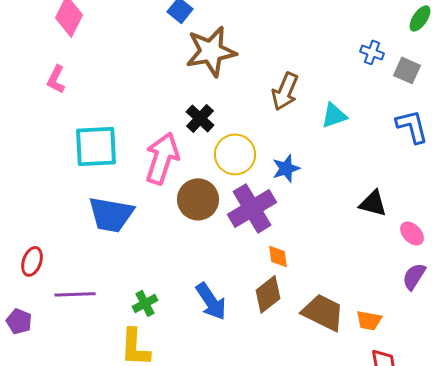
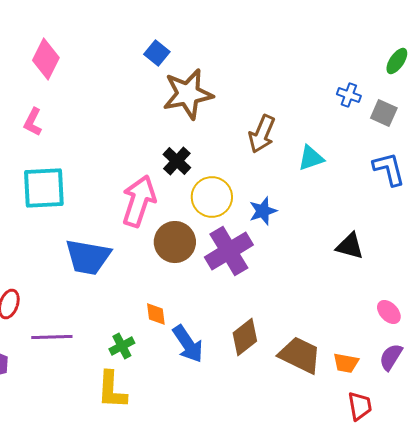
cyan square: (96, 146) -> (44, 188), moved
pink ellipse: (412, 233) -> (389, 312), moved
orange diamond: (278, 256) -> (156, 314), moved
purple semicircle: (414, 276) -> (391, 357), moved

